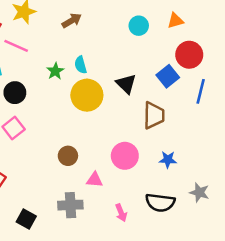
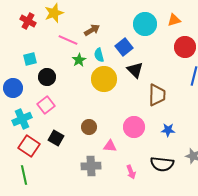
brown arrow: (72, 21) -> (92, 30), moved
cyan circle: (139, 26) -> (145, 24), size x1.5
pink line: (16, 46) -> (68, 40), moved
blue square: (168, 76) -> (124, 47), moved
black square: (26, 219) -> (56, 138), moved

